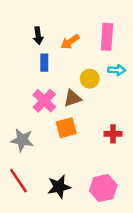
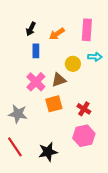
black arrow: (38, 36) -> (31, 29), turned 32
red cross: (113, 134) -> (84, 109), moved, turned 32
pink hexagon: (103, 188) -> (84, 136), moved

